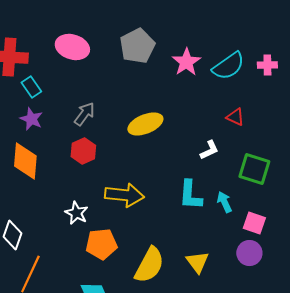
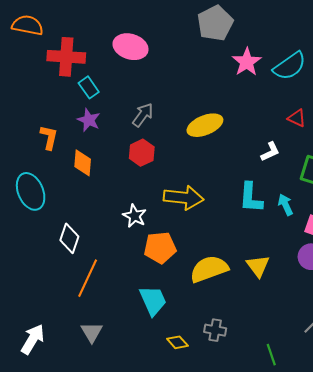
gray pentagon: (137, 46) -> (215, 23), moved
orange diamond: (25, 161) -> (83, 163), size x0.7
yellow semicircle: (149, 265) -> (209, 269), turned -138

